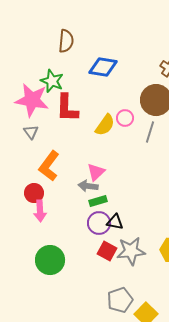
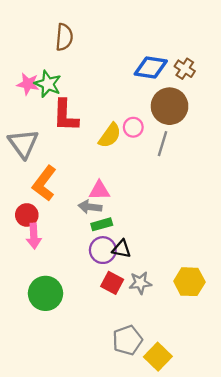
blue diamond: (103, 67) -> (151, 68), moved
pink star: (32, 100) -> (28, 84), moved, size x0.6
gray triangle: (31, 132) -> (23, 144), size x1.8
pink triangle: (96, 172) -> (99, 190), turned 42
gray star: (131, 251) -> (140, 283), size x0.7

